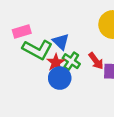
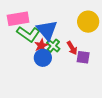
pink rectangle: (22, 31) -> (18, 19), size x1.5
blue triangle: (61, 42) -> (47, 30), size x1.6

